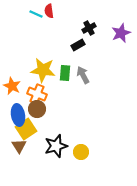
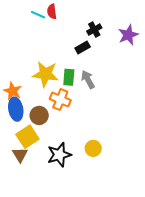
orange cross: (37, 94) -> (60, 100), moved
blue ellipse: (18, 115) -> (16, 109), moved
yellow circle: (81, 152) -> (93, 148), moved

